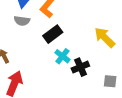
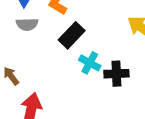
black cross: (80, 67) -> (116, 74), turned 30

